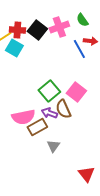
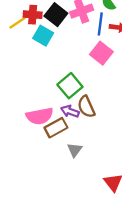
cyan square: (14, 48) -> (43, 36), moved
blue line: (79, 49) -> (100, 24), moved, turned 36
pink square: (76, 92) -> (101, 53), moved

